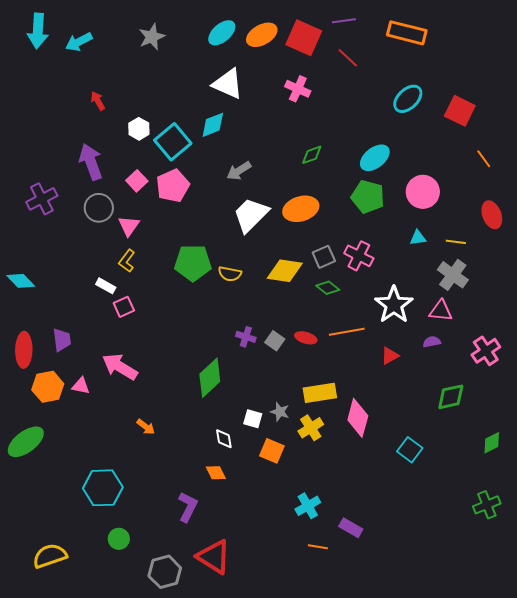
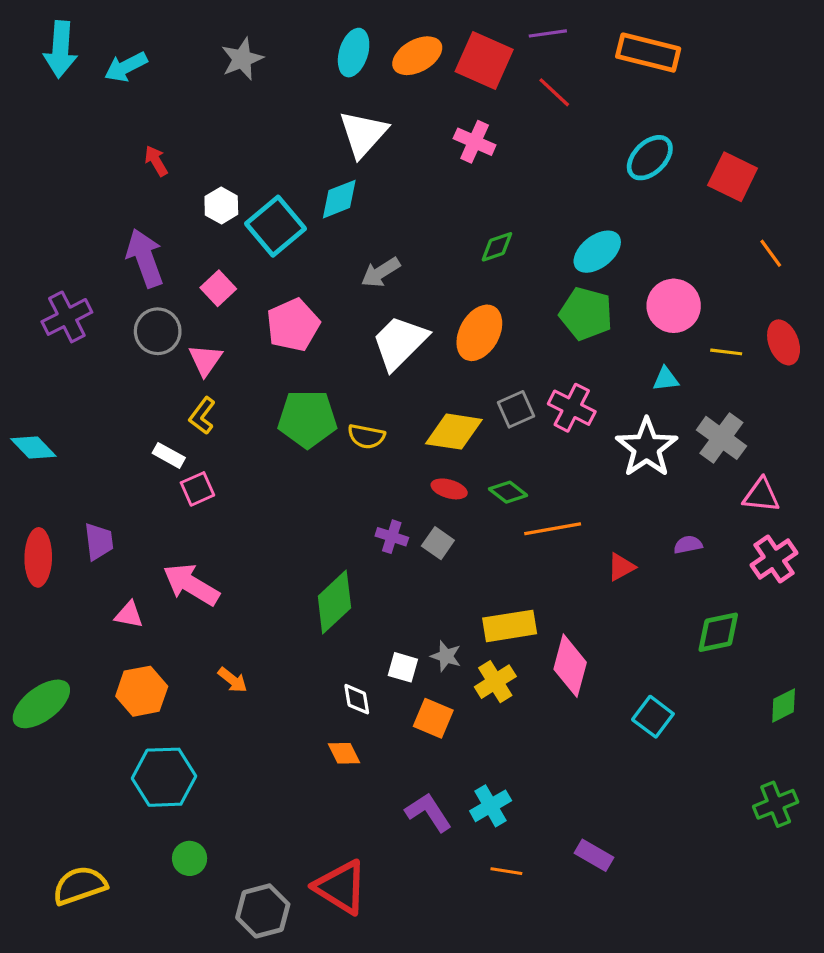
cyan ellipse: (222, 33) -> (354, 53), turned -32
white triangle: (228, 84) -> (363, 134), turned 48
pink pentagon: (173, 186) -> (293, 325), moved
orange ellipse: (301, 209) -> (479, 333), turned -44
yellow line: (456, 242) -> (726, 352), moved
green diamond: (328, 288) -> (508, 492), moved
white star: (394, 305) -> (647, 448), moved
pink triangle: (441, 311) -> (761, 495), moved
red ellipse: (306, 338) -> (449, 489), moved
orange hexagon: (48, 387) -> (142, 691), moved
purple L-shape: (188, 507) -> (428, 812), moved, turned -60
purple rectangle: (351, 528) -> (594, 855), moved

